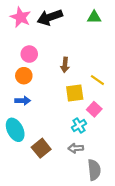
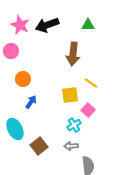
pink circle: (29, 54) -> (11, 51), moved
brown arrow: (65, 65) -> (73, 54), moved, size x1.6
blue arrow: (23, 101) -> (31, 102), moved, turned -56

